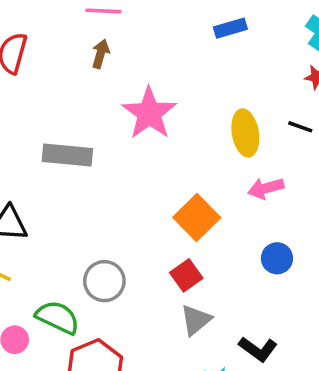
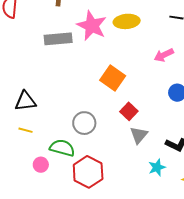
yellow ellipse: (245, 133) -> (127, 21), moved, turned -75
gray rectangle: (67, 155) -> (58, 39), moved
orange square: (197, 217) -> (113, 78), moved

